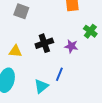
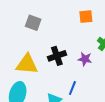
yellow triangle: (15, 51) -> (27, 64), size x1.6

